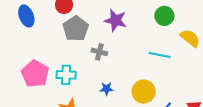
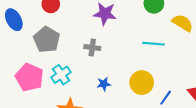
gray pentagon: (76, 29) -> (47, 40), moved
cyan cross: (66, 75) -> (61, 75), turned -30

